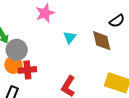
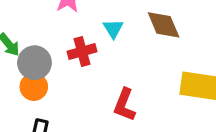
red cross: (27, 70) -> (82, 51), moved

